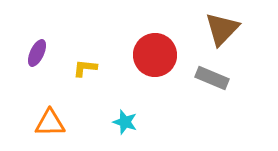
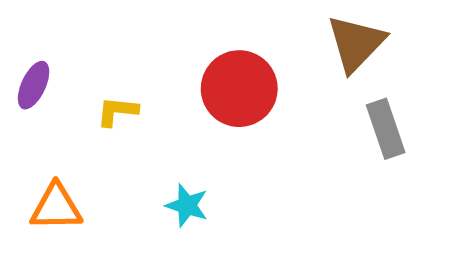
gray rectangle: (212, 78) -> (386, 129), moved, turned 48

